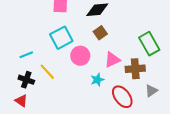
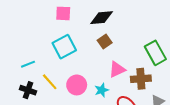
pink circle: (80, 56) -> (77, 85), moved

